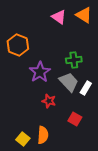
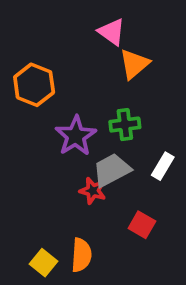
orange triangle: (84, 15) -> (134, 64), moved, turned 48
green cross: (74, 60) -> (125, 125), moved
gray trapezoid: (69, 82) -> (112, 170), moved, turned -75

